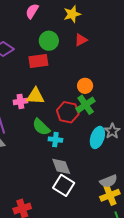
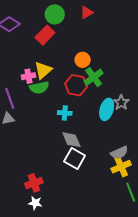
red rectangle: (38, 61) -> (45, 35), turned -36
orange circle: (85, 86) -> (83, 60), moved
yellow triangle: (35, 96) -> (43, 70), turned -42
green semicircle: (41, 127) -> (39, 88), moved, turned -54

